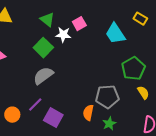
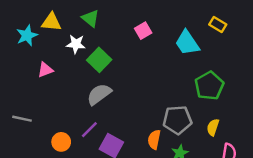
green triangle: (47, 20) -> (91, 18), moved
white star: (63, 35) -> (76, 44), moved
yellow semicircle: (143, 93) -> (213, 127), moved, turned -128

